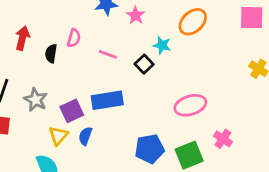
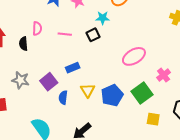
black square: (144, 64) -> (93, 35), turned 32
blue rectangle: (107, 100) -> (73, 68), size x0.6
yellow triangle: (58, 136) -> (88, 90), moved
pink cross: (223, 139) -> (164, 75), turned 32

